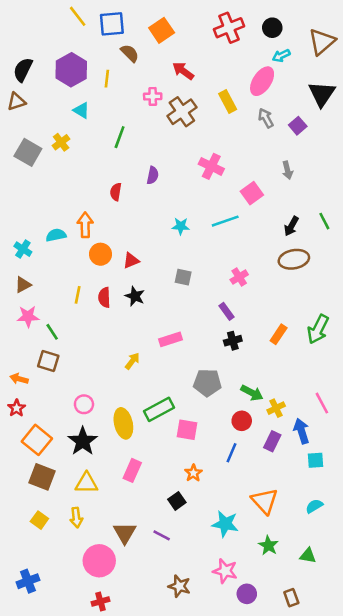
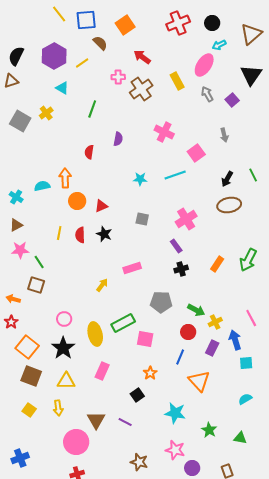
yellow line: (107, 79) -> (82, 63), turned 48
pink cross: (239, 277) -> (186, 219), size x1.5
orange triangle: (265, 501) -> (199, 381), moved

